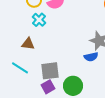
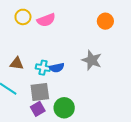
cyan cross: (39, 20) -> (43, 68), moved, turned -32
blue semicircle: (91, 57) -> (57, 68), moved

